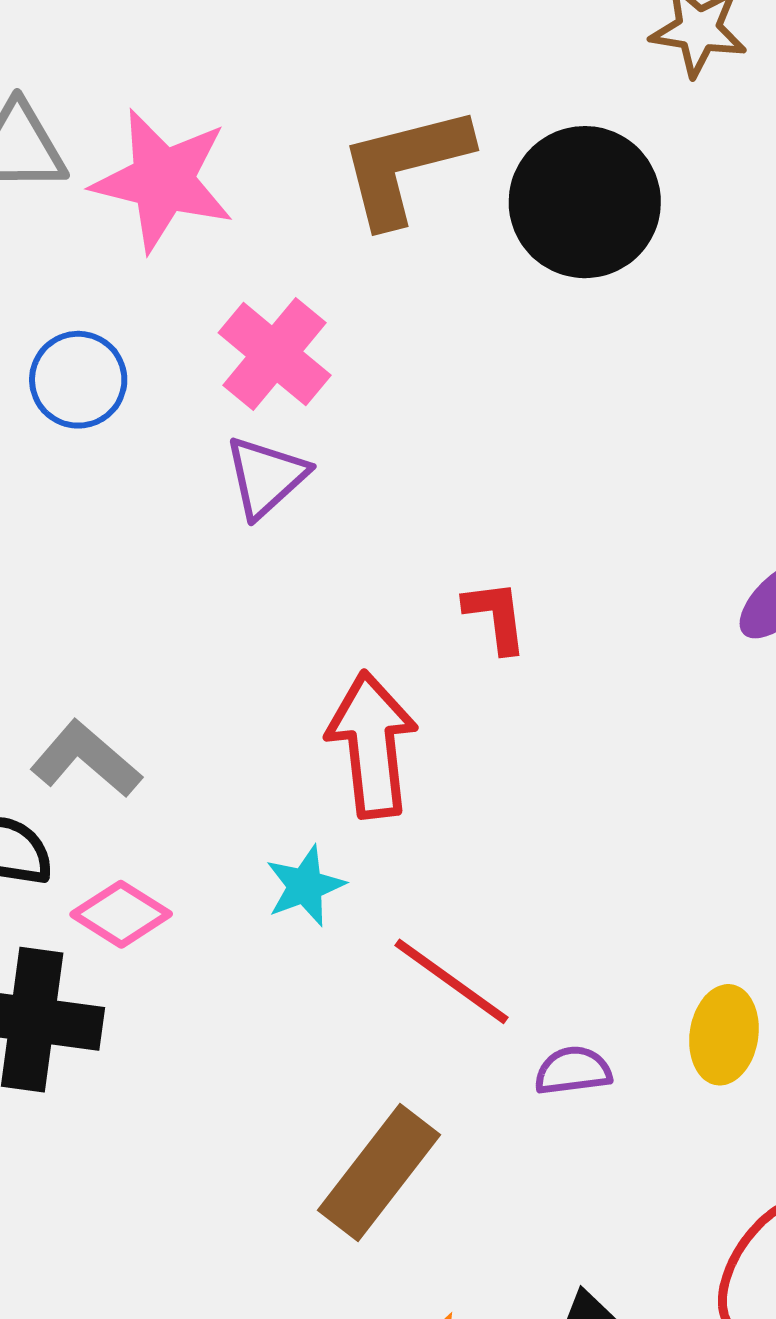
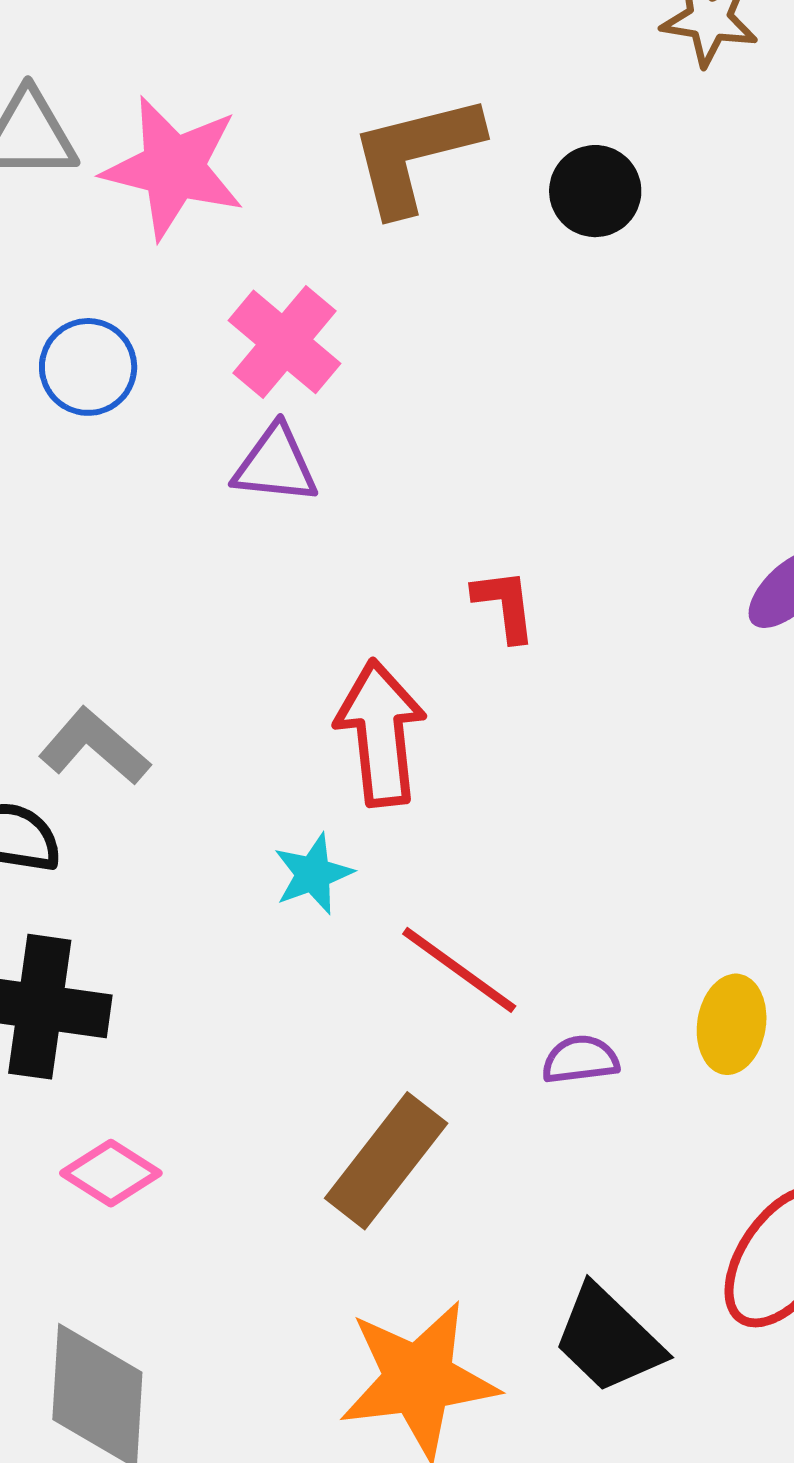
black circle: (585, 202) -> (595, 191), size x0.6
purple triangle: (266, 477) -> (275, 465), turned 48
pink diamond: (121, 914) -> (111, 1173), moved

